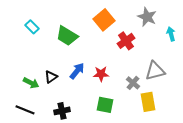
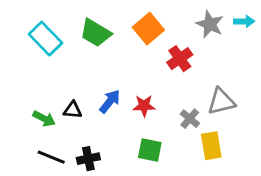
cyan rectangle: (32, 27) -> (45, 39), size x1.6
cyan arrow: (171, 34) -> (244, 21), moved, turned 104
green trapezoid: (67, 36) -> (95, 33), moved
black triangle: (51, 77) -> (73, 110), turned 40
black line: (25, 110) -> (51, 157), moved

